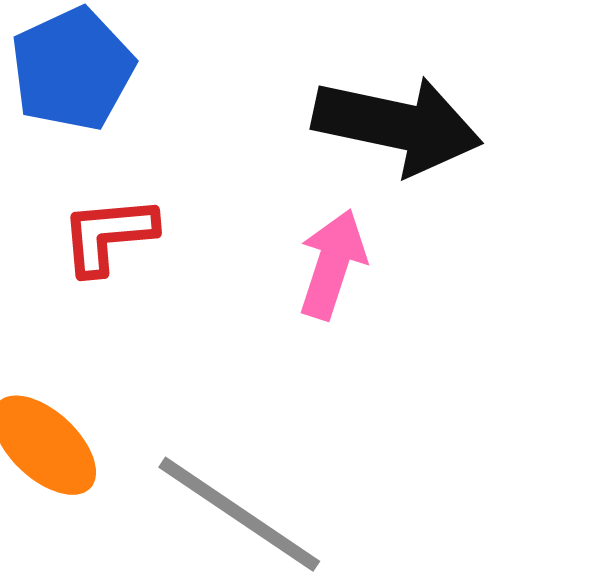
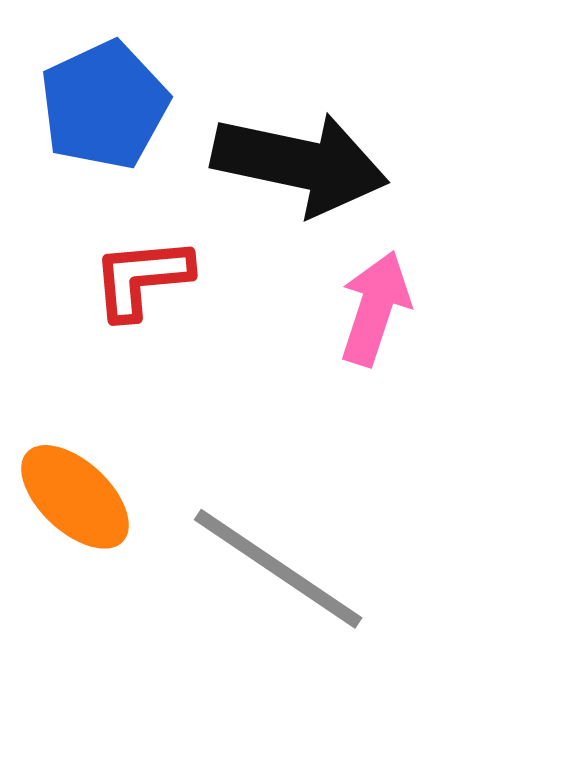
black arrow: (397, 125) -> (300, 164), moved

